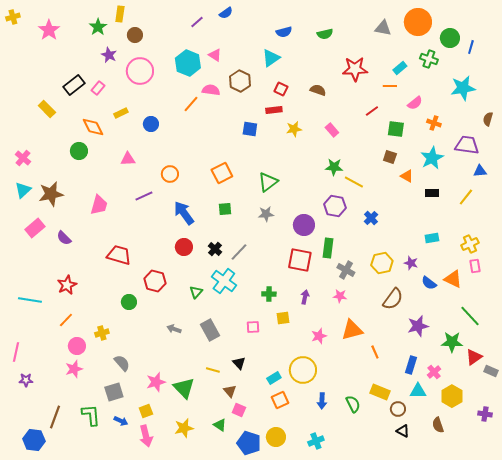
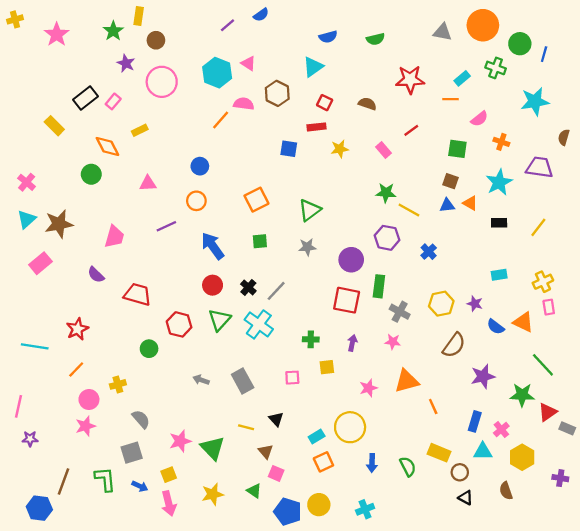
red line: (372, 111) -> (411, 130), moved
blue circle: (151, 124) -> (200, 166), moved
blue triangle: (480, 171) -> (447, 205), moved
purple semicircle: (64, 238) -> (96, 275), moved
green triangle: (196, 292) -> (219, 320), moved, size x1.5

